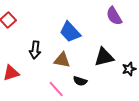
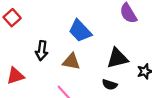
black semicircle: (80, 81) -> (110, 85), moved

